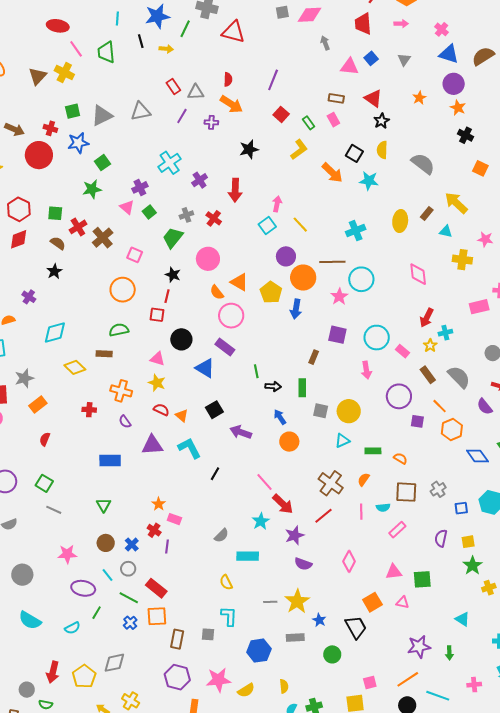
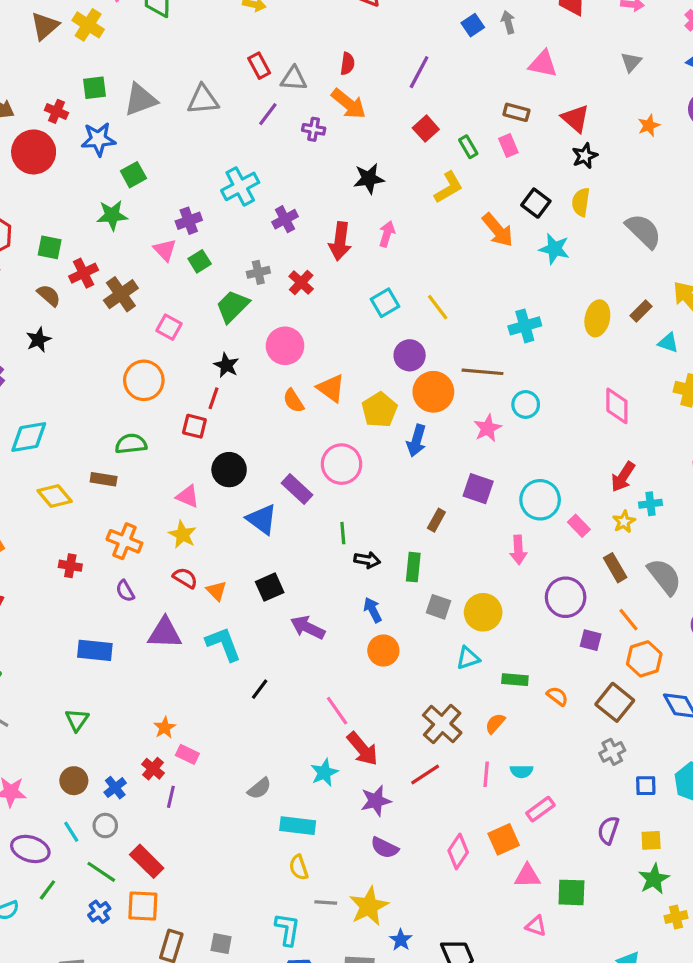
blue square: (371, 58) -> (473, 25), moved
pink arrow: (277, 204) -> (387, 234), moved
cyan circle: (361, 279) -> (526, 404), size x0.7
pink circle: (231, 316) -> (342, 464), moved
brown square: (406, 492) -> (615, 702), moved, turned 30
yellow semicircle: (226, 582) -> (299, 867), moved
orange square: (372, 602) -> (504, 839), moved
cyan L-shape: (229, 616) -> (288, 929), moved

